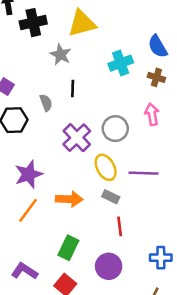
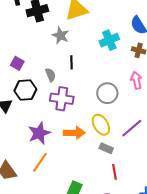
purple cross: (77, 138) -> (62, 99), moved, turned -35
purple line: (144, 173) -> (132, 128), turned -40
orange arrow: (69, 199) -> (74, 133), moved

